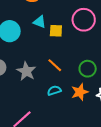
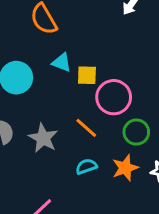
pink circle: (84, 20) -> (114, 97), moved

